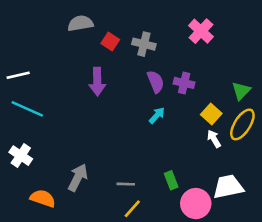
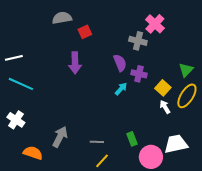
red square: (110, 41) -> (85, 32), turned 32
gray cross: (144, 44) -> (138, 41), moved
purple cross: (184, 83) -> (139, 74), moved

